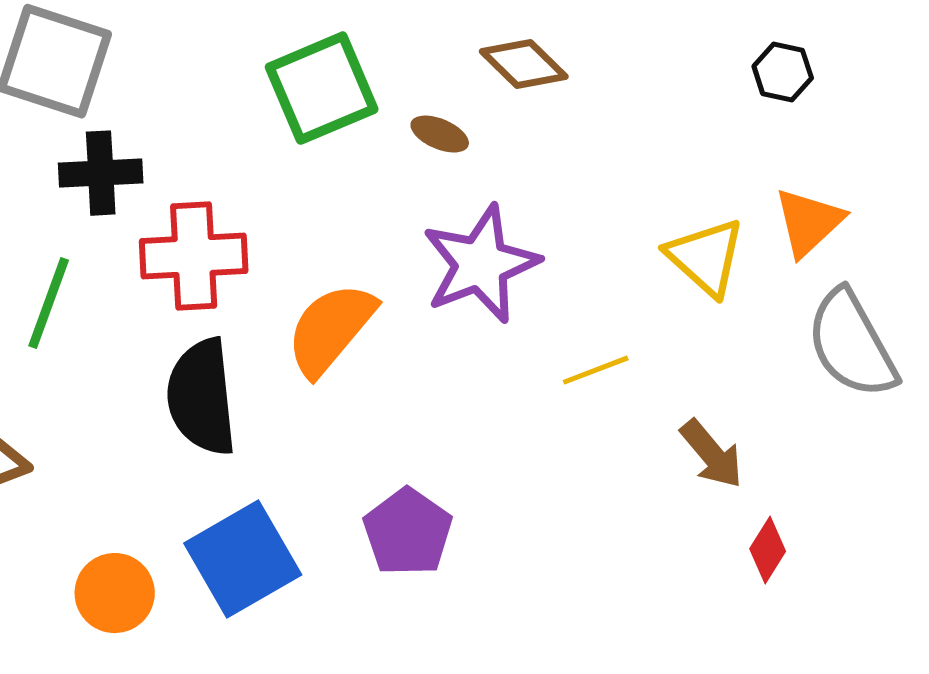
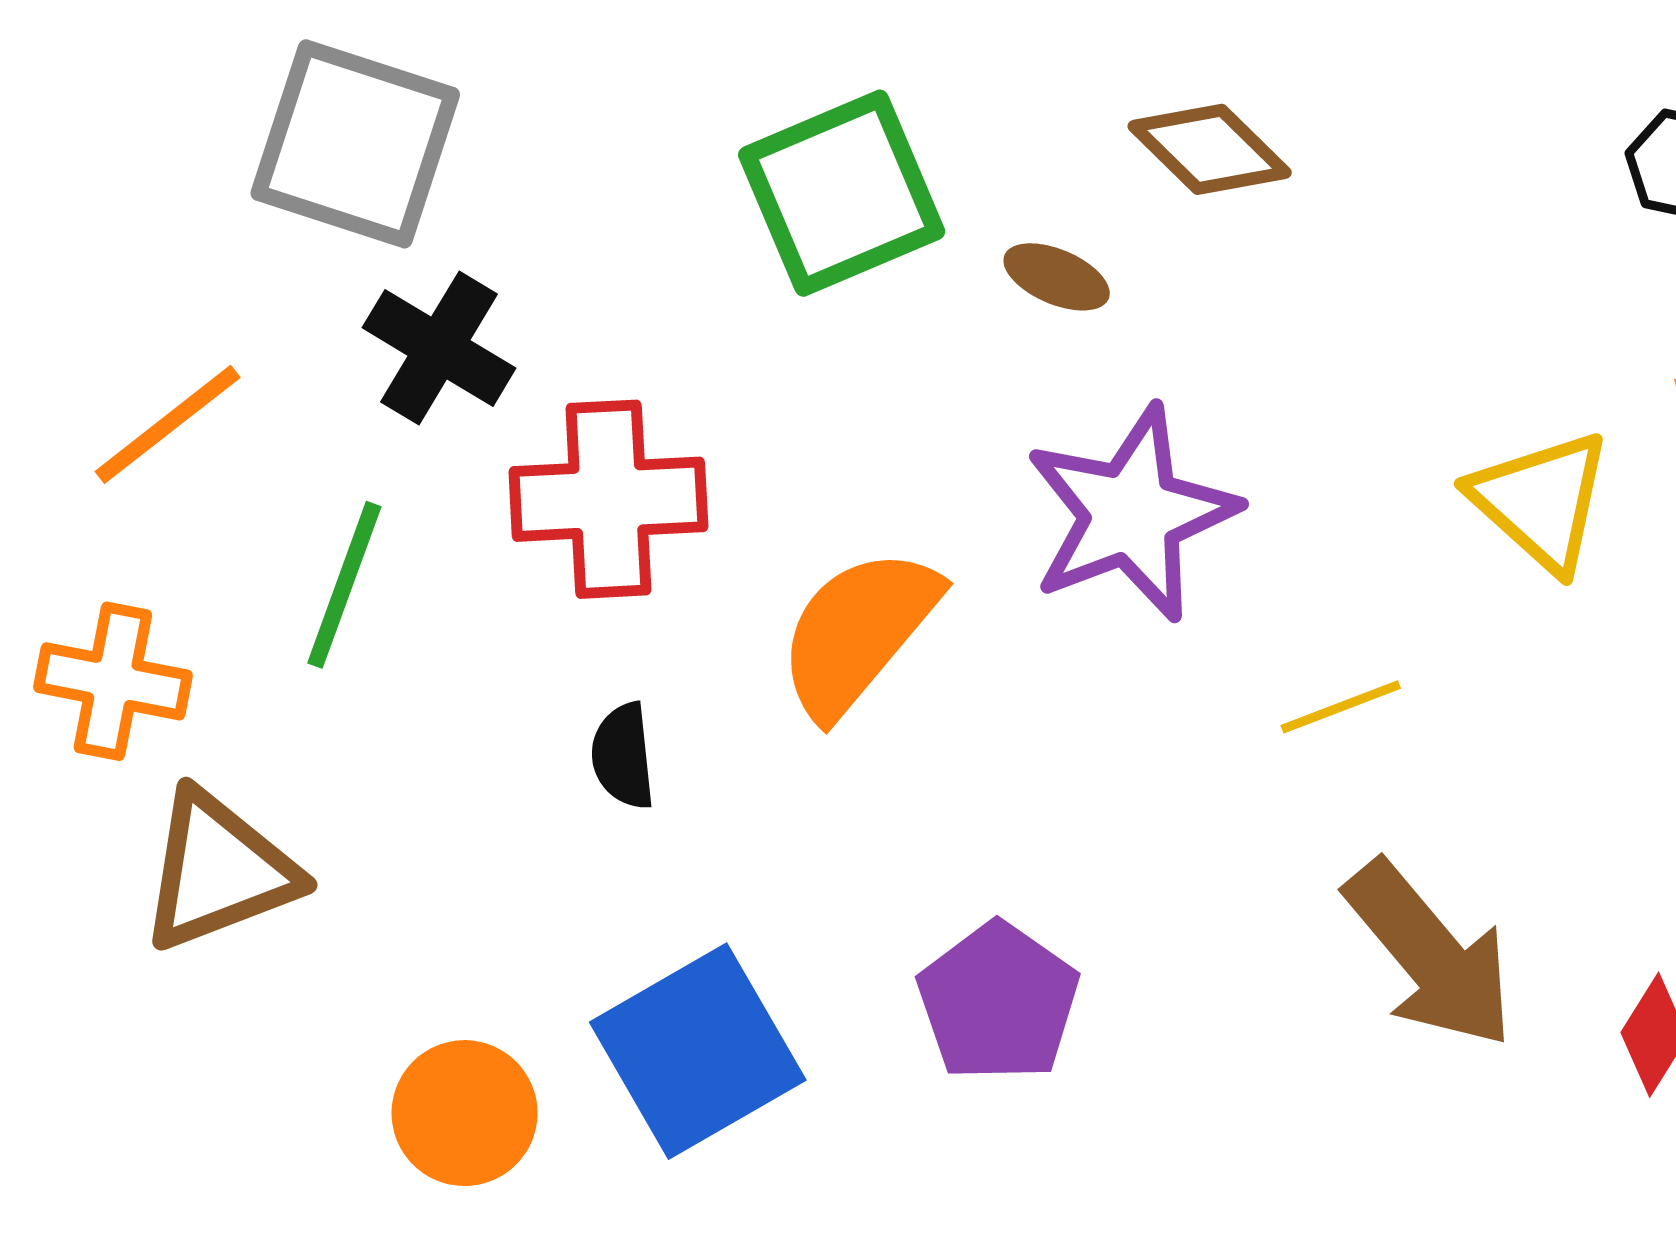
black cross: (101, 173) -> (439, 348), turned 34
black semicircle: (202, 397) -> (623, 756), size x0.5
brown arrow: (712, 454) -> (1430, 955), moved, size x1.5

